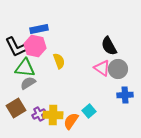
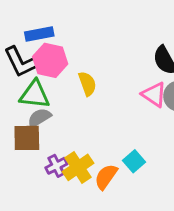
blue rectangle: (39, 29) -> (39, 34), moved
brown square: (16, 108) -> (27, 138), moved, turned 30
yellow cross: (53, 115) -> (78, 167), turned -36

